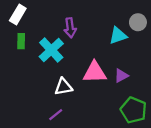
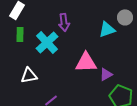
purple triangle: (121, 76) -> (106, 74), moved
white triangle: (63, 87) -> (29, 75), moved

